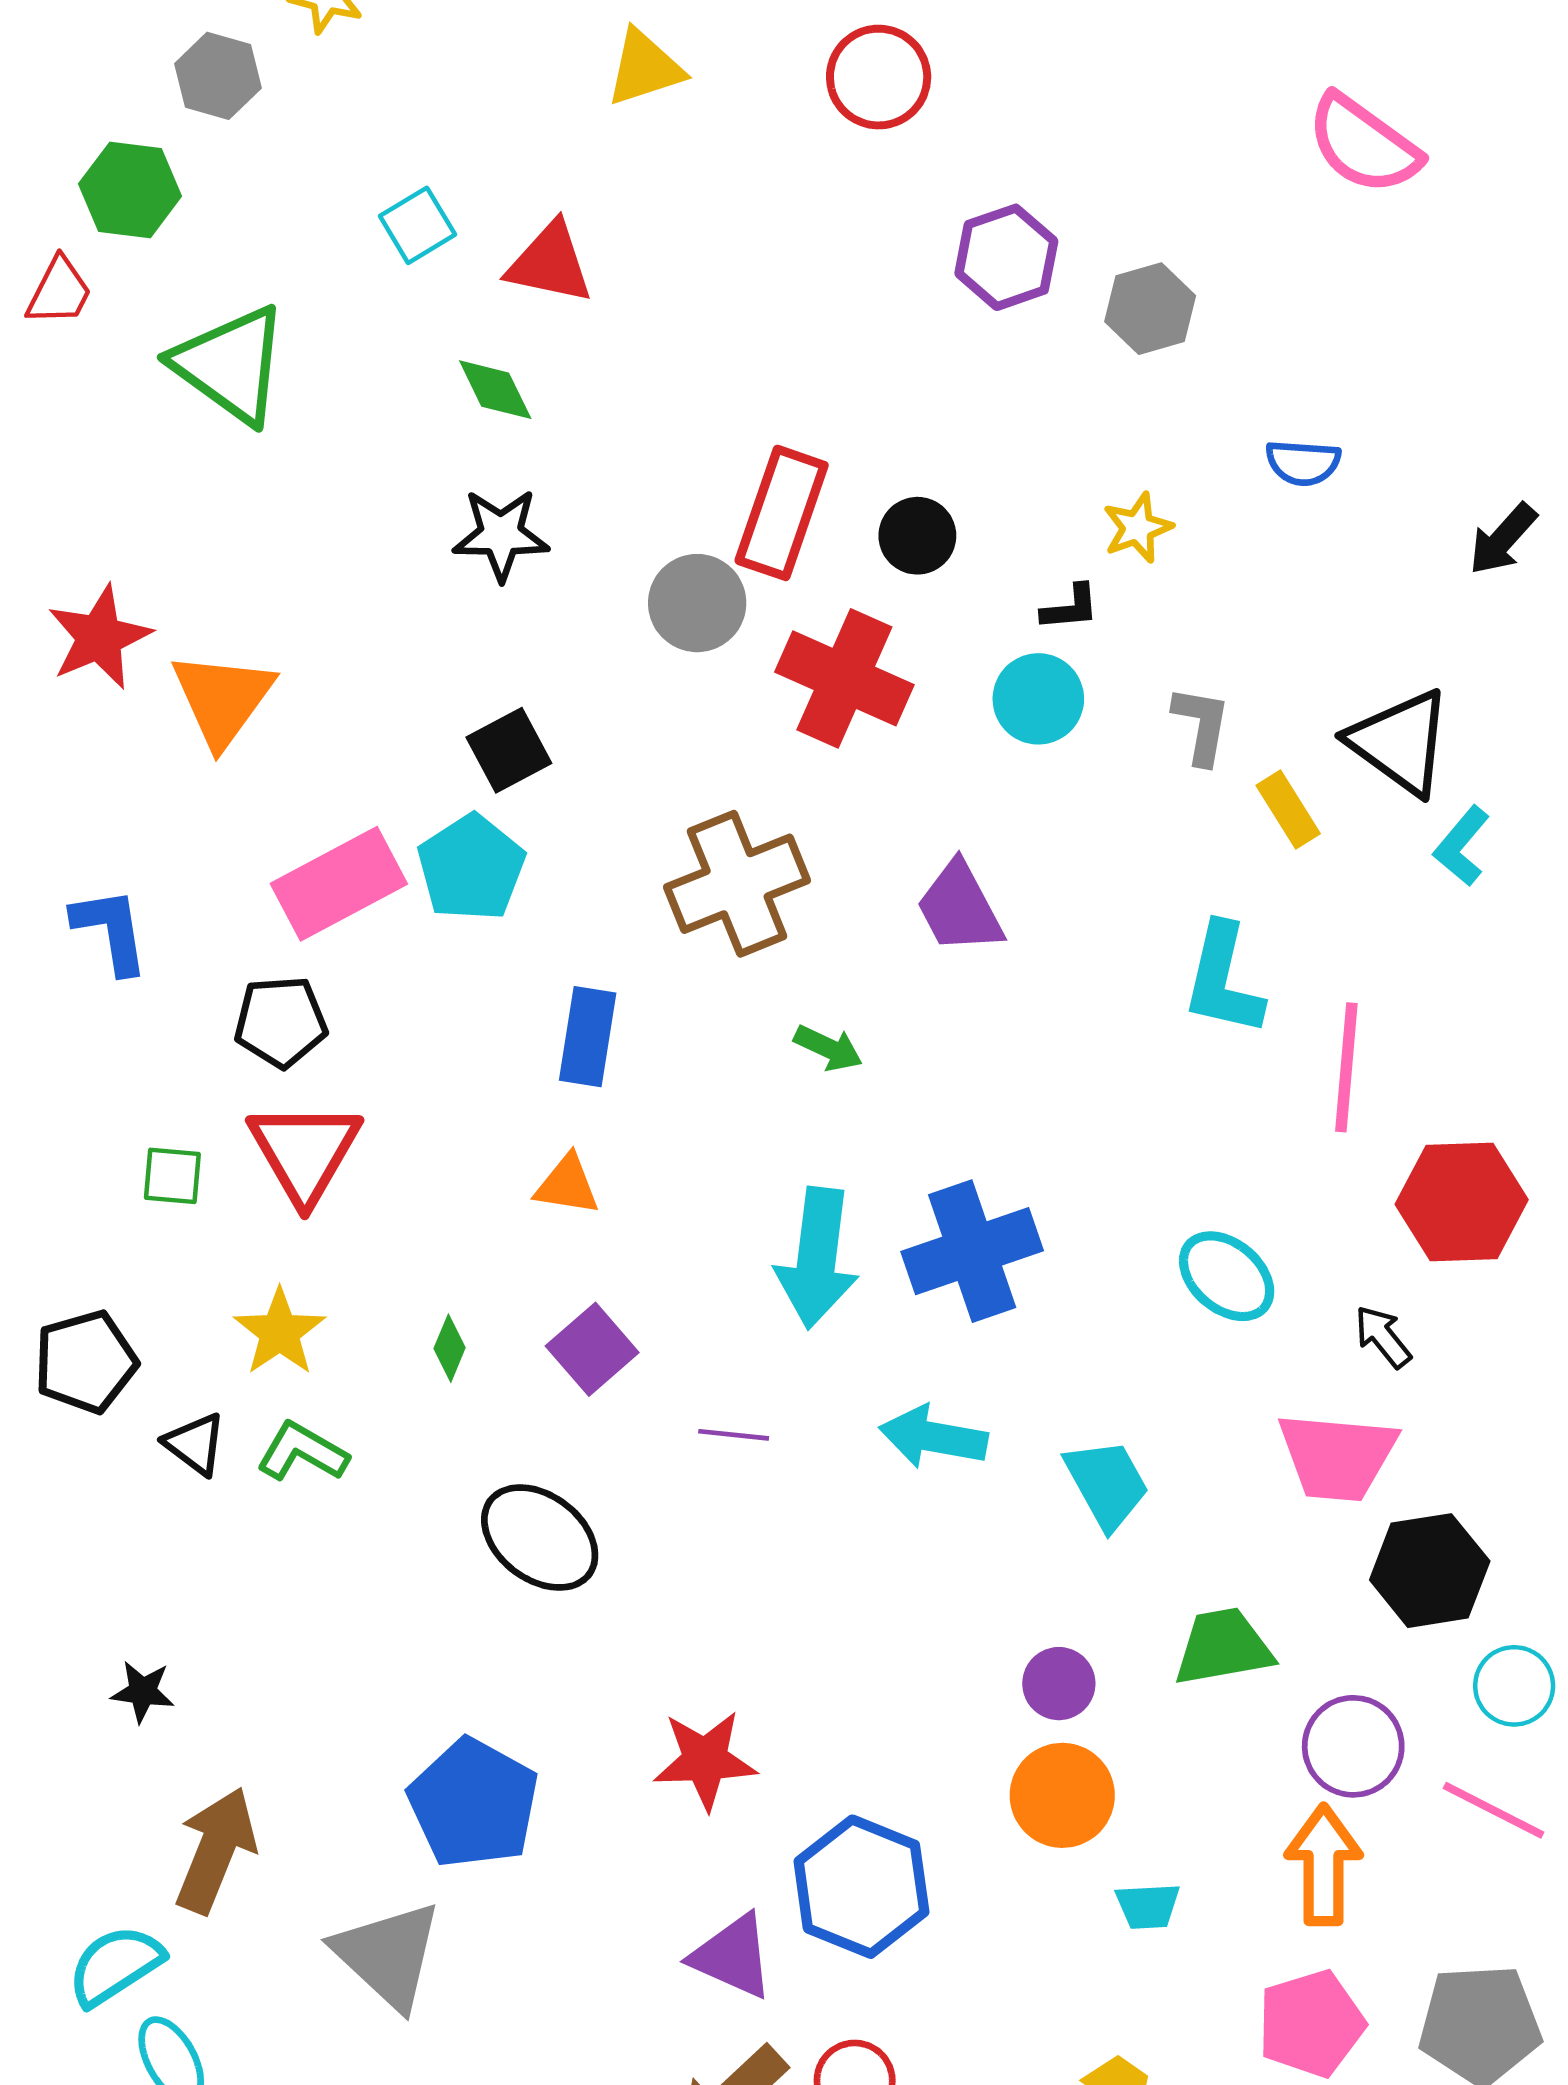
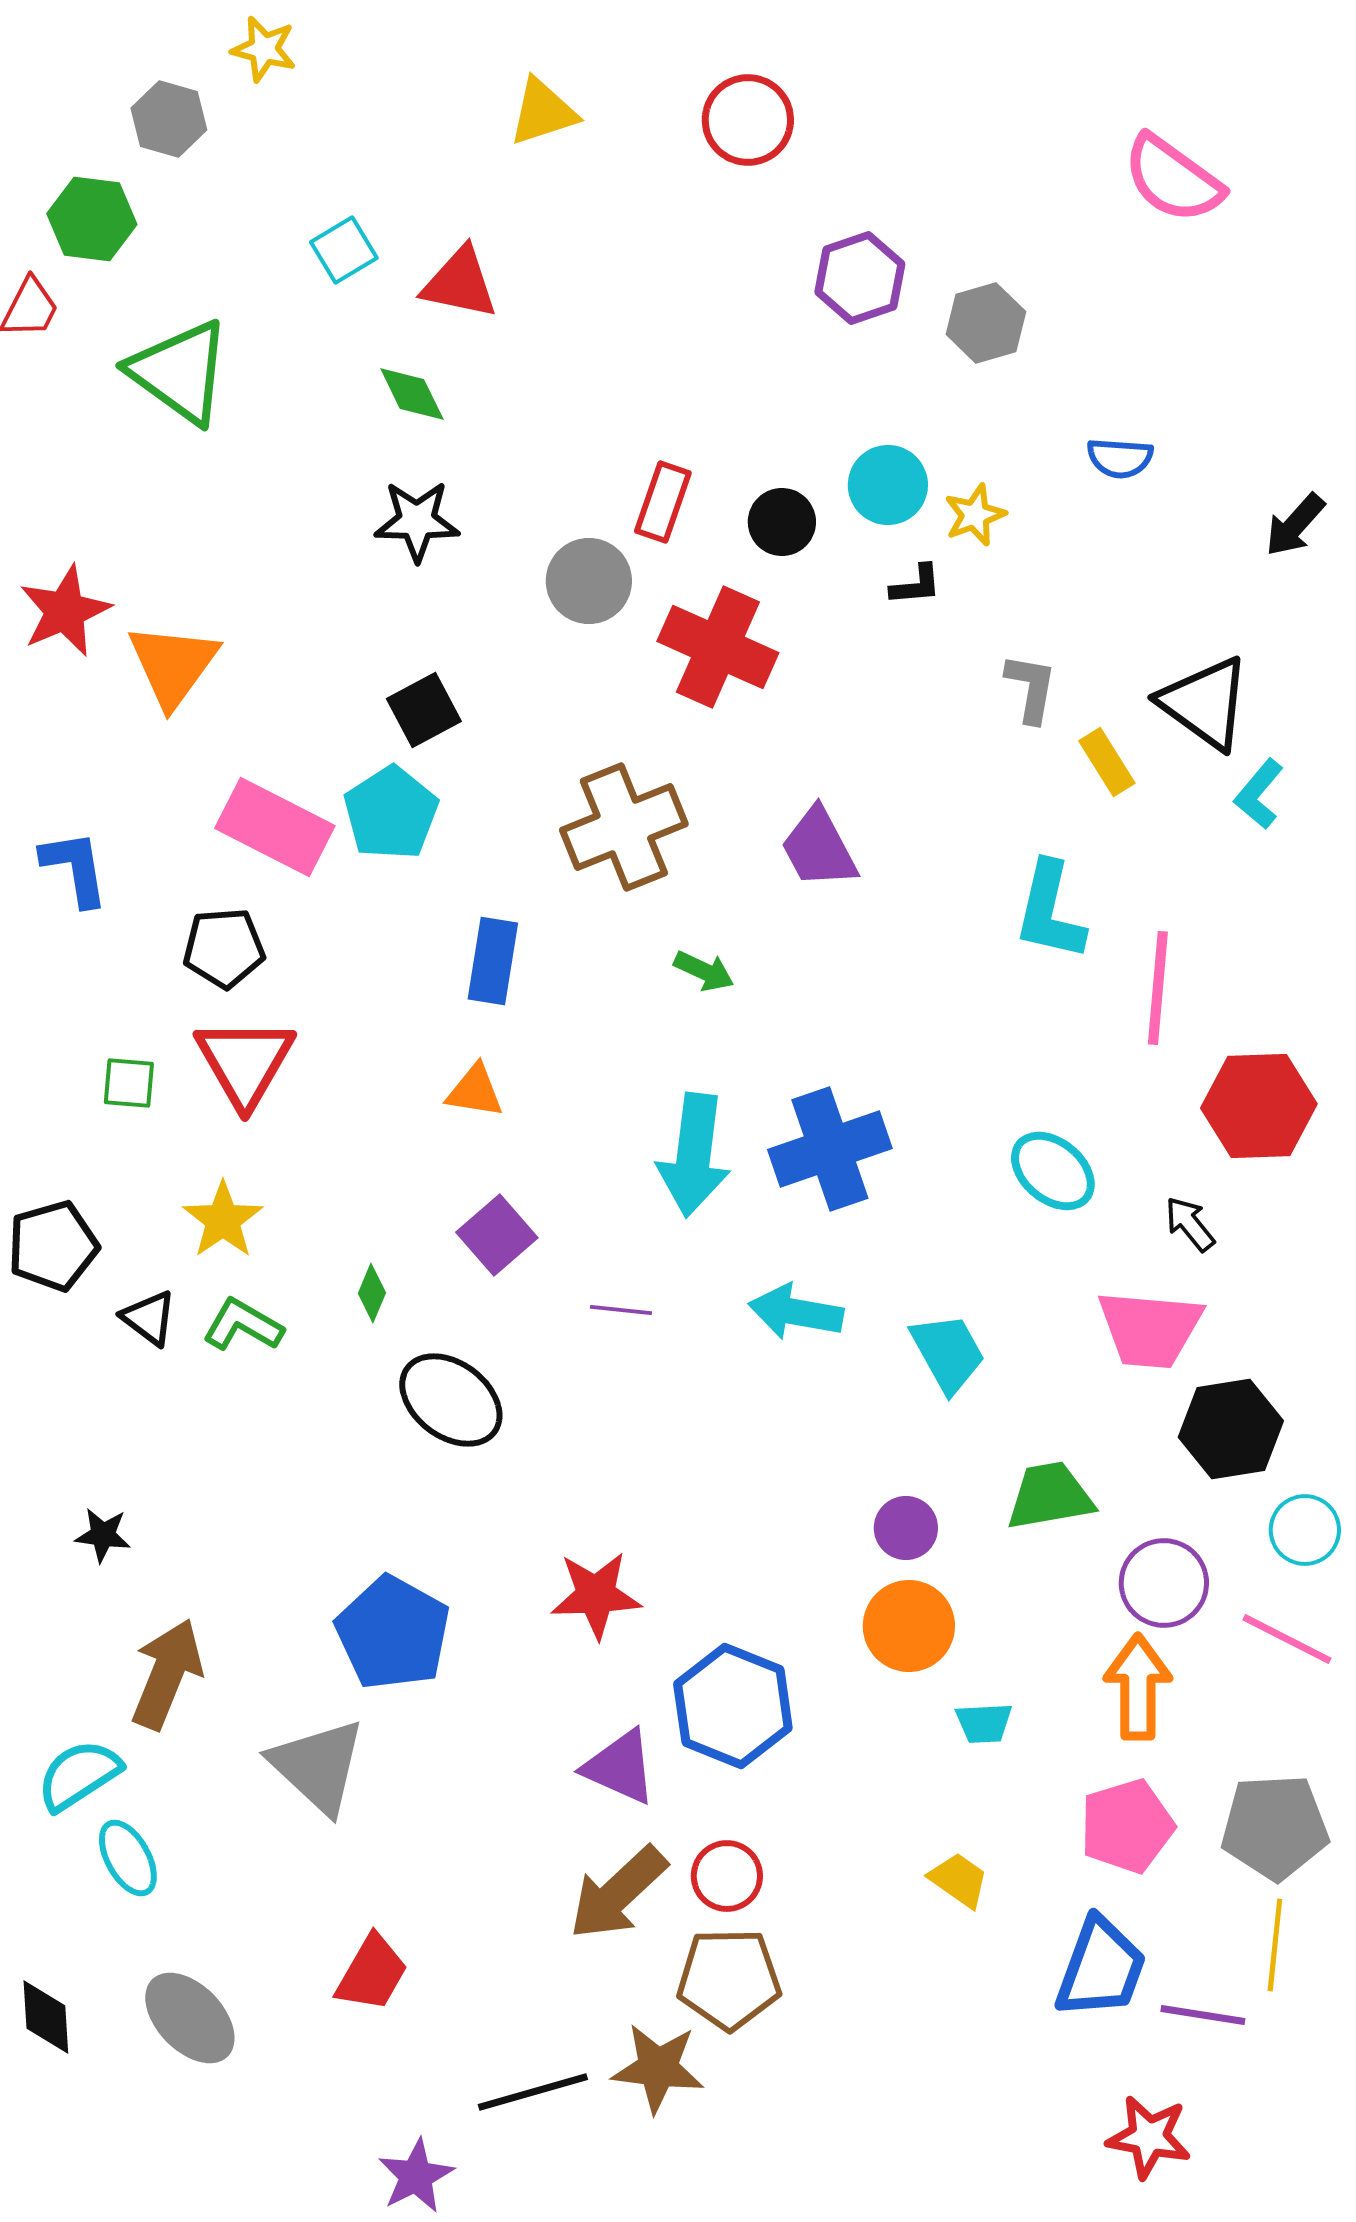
red rectangle: (782, 513) -> (663, 502), size x0.7
cyan circle: (1038, 699) -> (888, 485), moved
pink rectangle: (339, 884) -> (275, 827), turned 55
green diamond: (450, 1348) -> (372, 1293), moved

